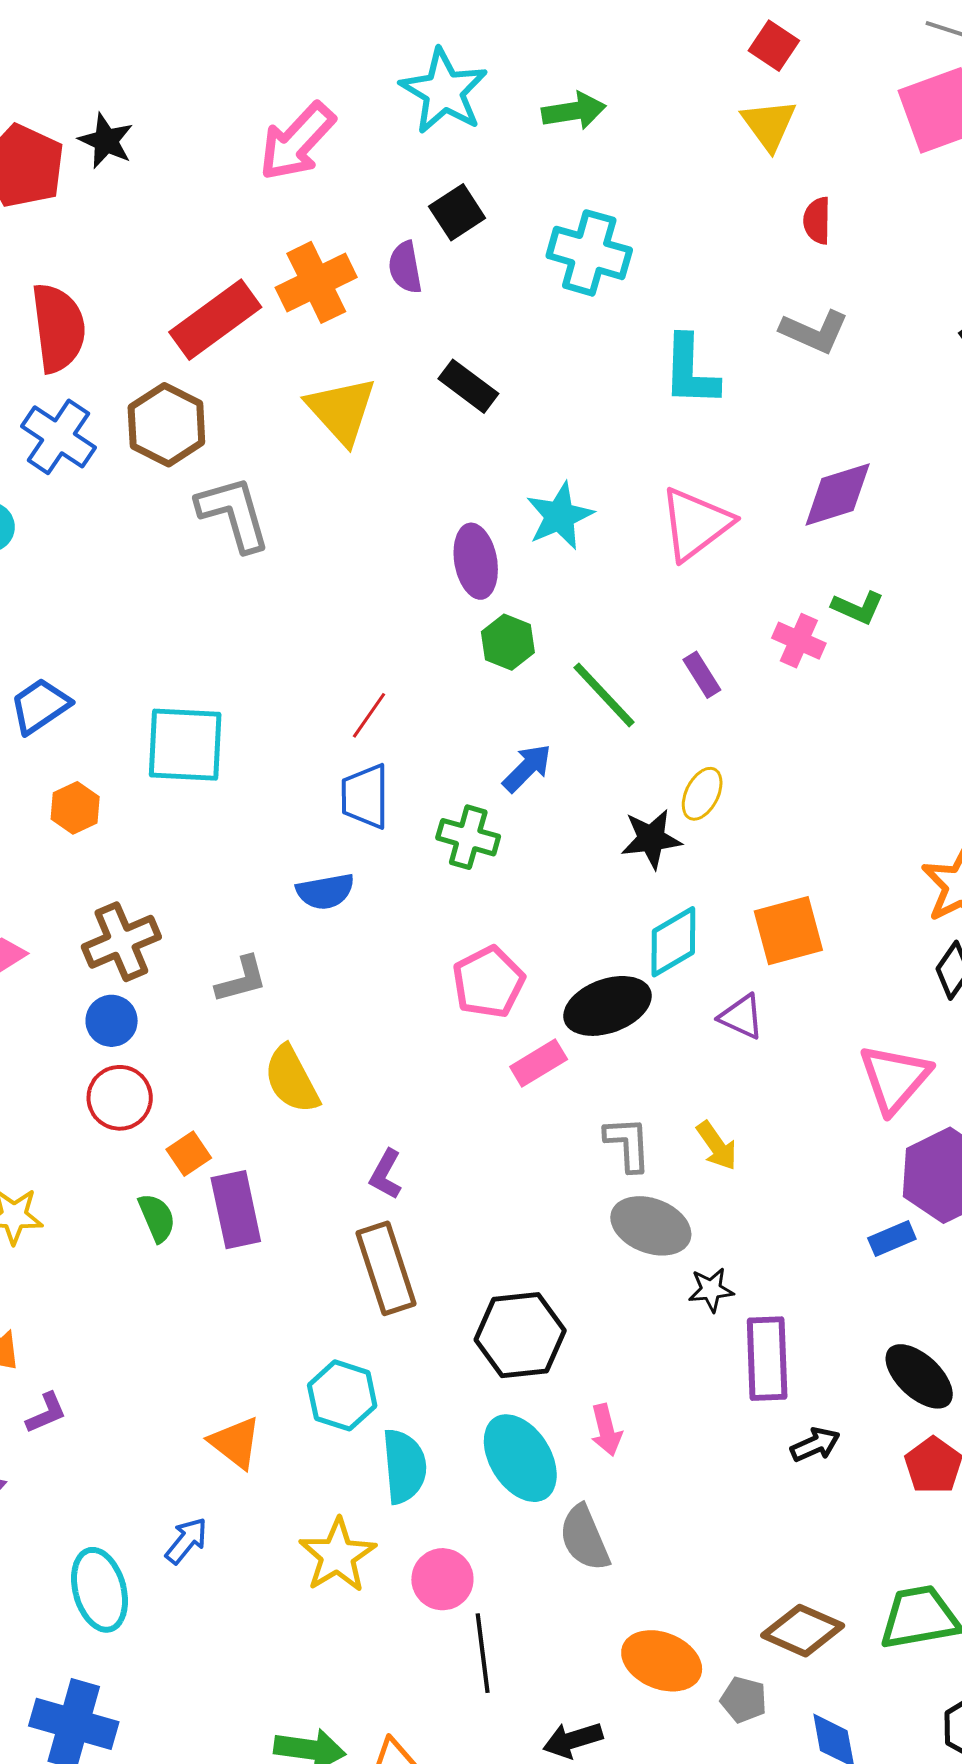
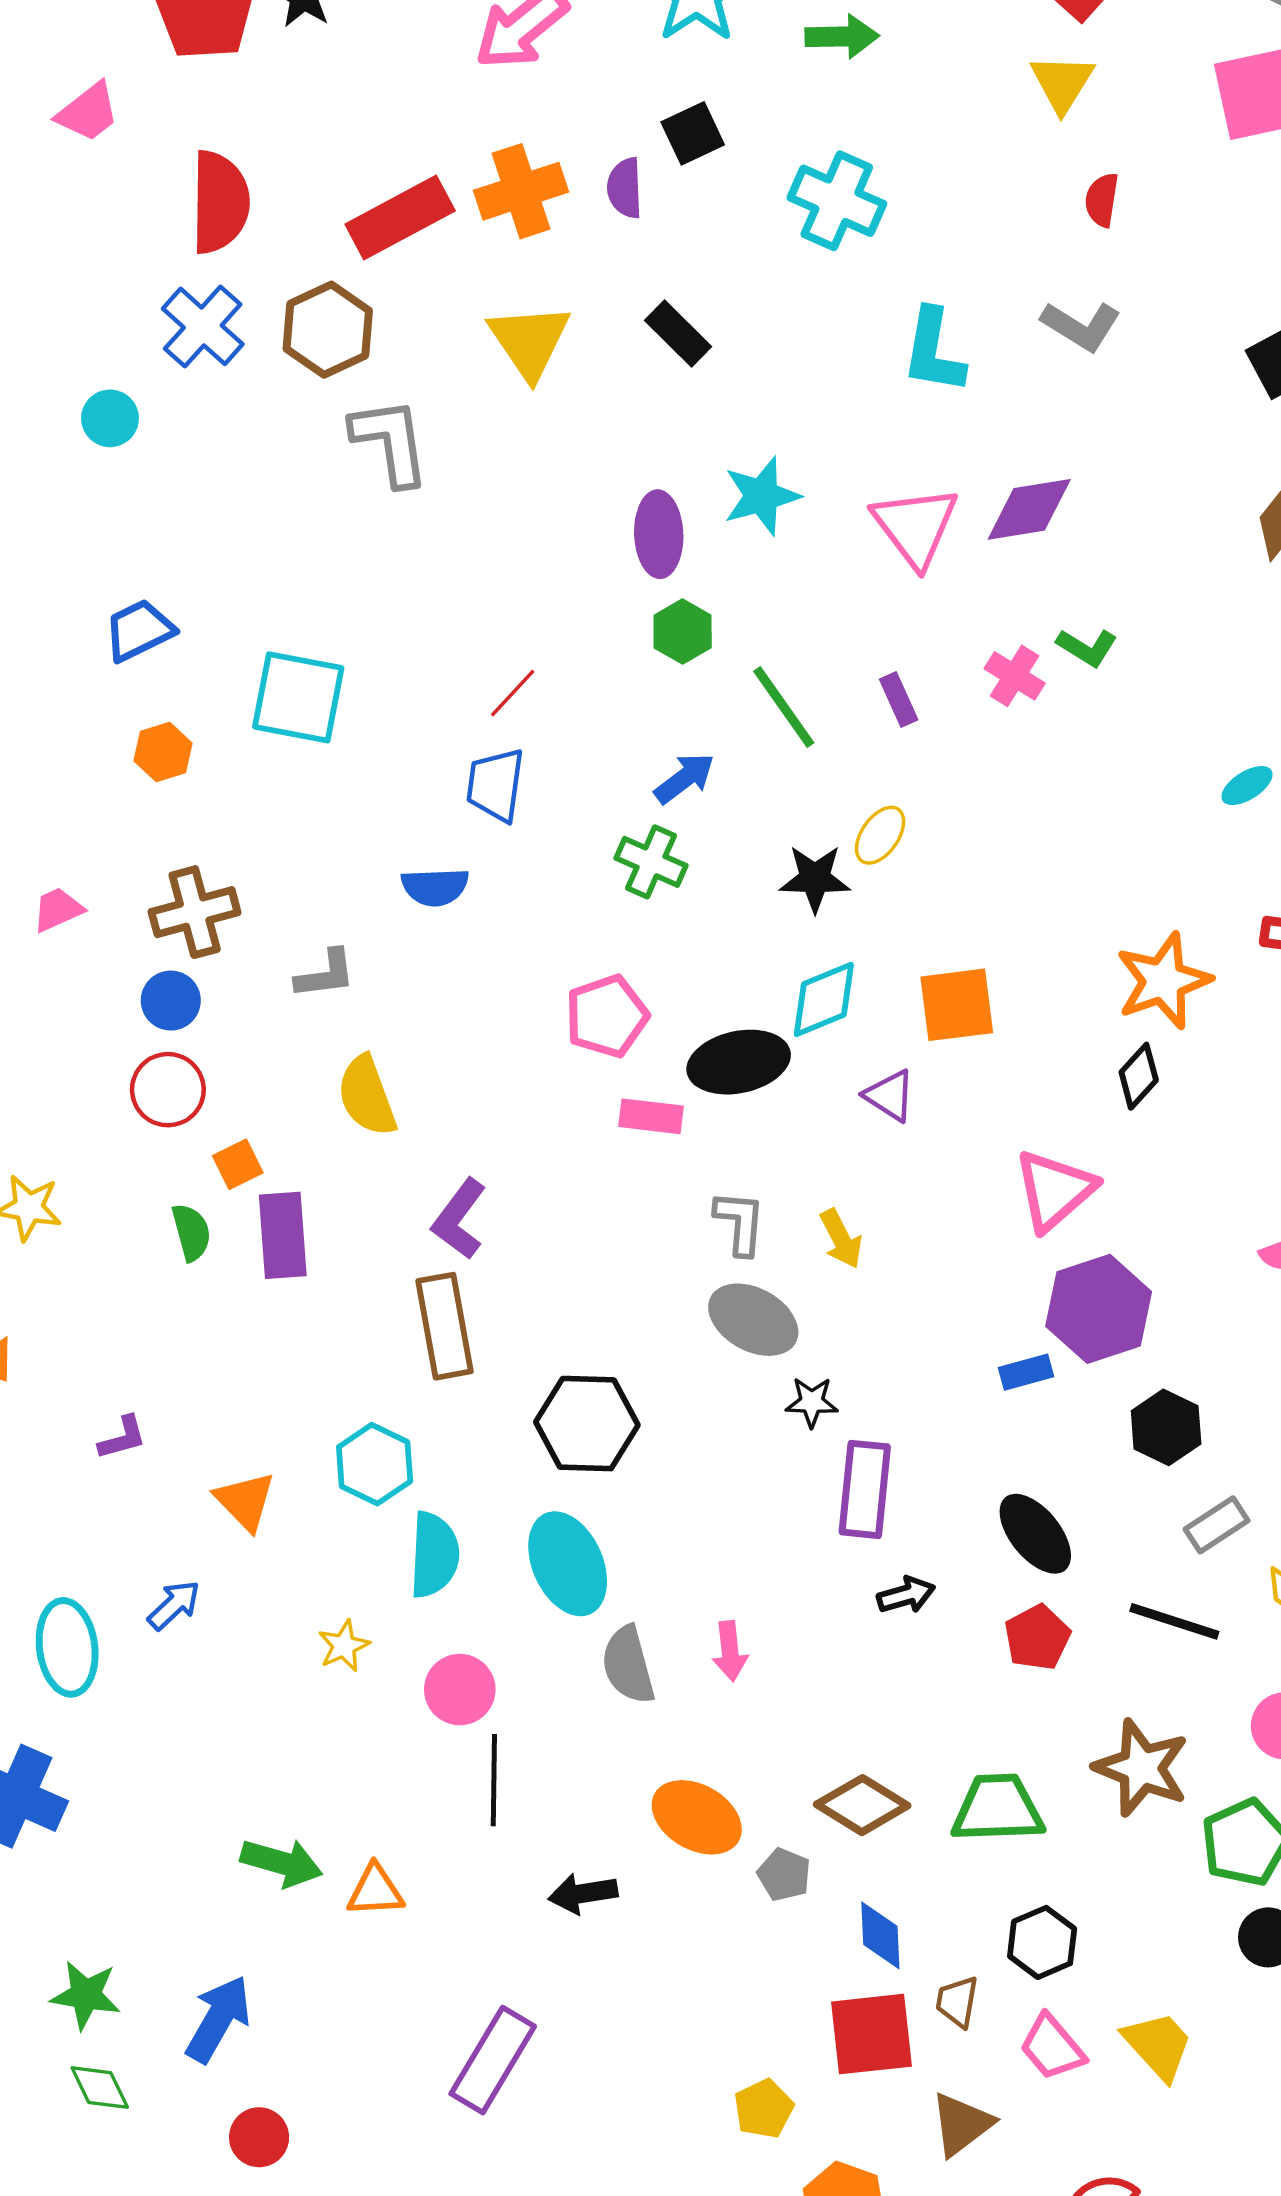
purple diamond: (838, 495) -> (1029, 509), moved
pink triangle: (696, 524) -> (915, 526), turned -38
green cross: (468, 837) -> (651, 862), moved
pink rectangle: (539, 1063) -> (651, 1116), turned 30
purple L-shape: (386, 1174) -> (459, 1219), size x1.4
purple L-shape: (46, 1413) -> (123, 1438), moved
pink arrow: (606, 1430) -> (730, 1651), moved
yellow star: (337, 1555) -> (344, 1646), size x0.6

